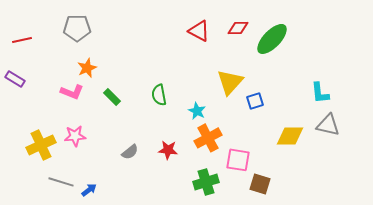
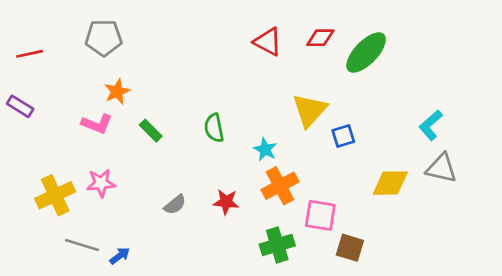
cyan L-shape: (320, 93) -> (431, 125), turned 55

